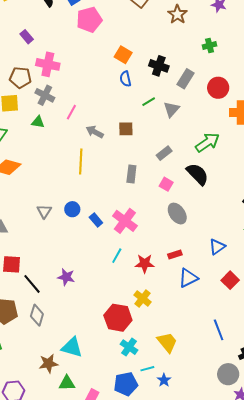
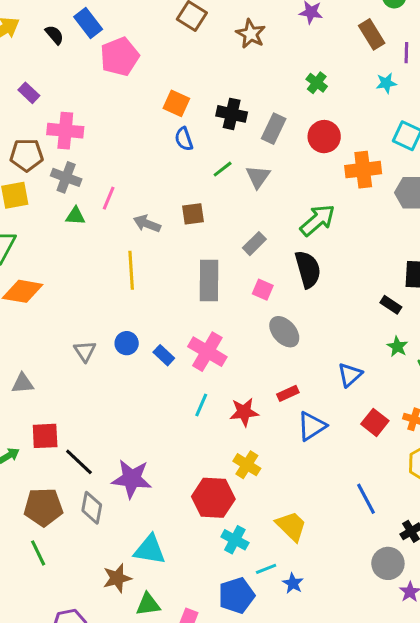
green cross: (209, 45) -> (317, 83), moved, turned -32
green triangle: (38, 122) -> (75, 216), moved
gray rectangle: (131, 174) -> (209, 280), size x1.5
black semicircle: (197, 174) -> (308, 269), turned 35
purple star: (66, 277) -> (132, 479), moved, size x1.5

